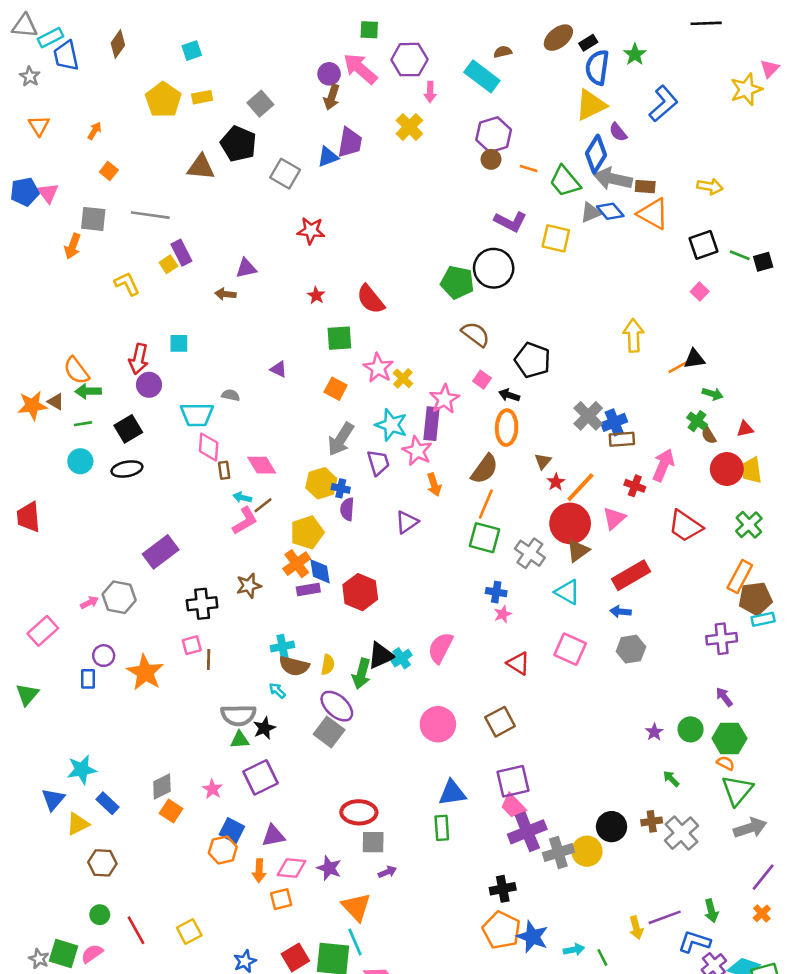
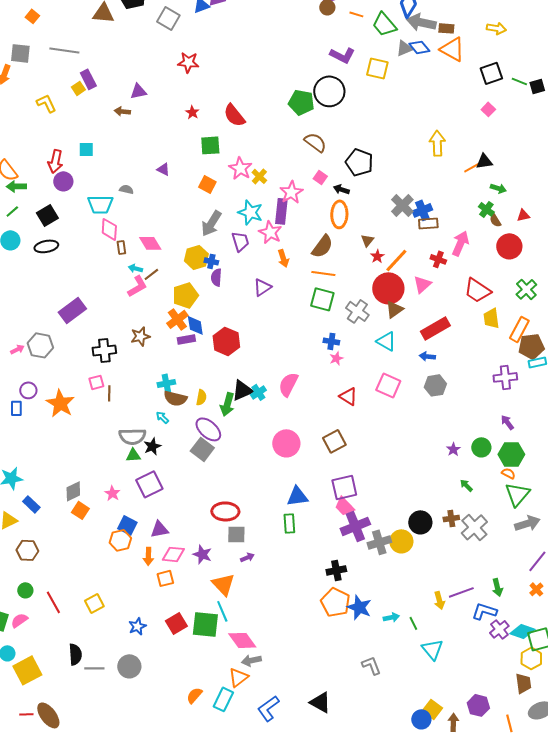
green line: (83, 424) -> (12, 211), turned -32
yellow trapezoid: (751, 470) -> (491, 318), moved
orange line: (486, 504) -> (323, 273), turned 75

